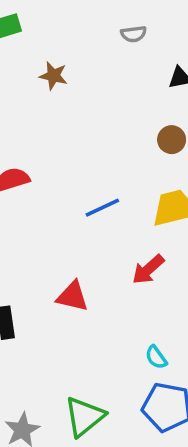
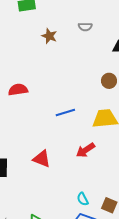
gray semicircle: (134, 34) -> (85, 27), moved

